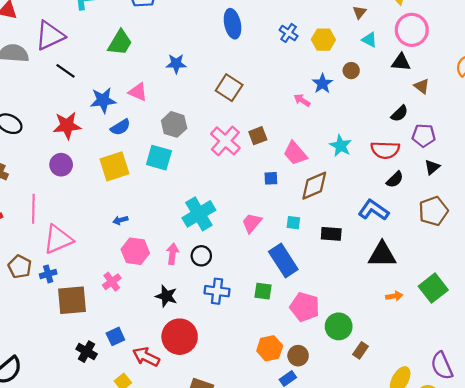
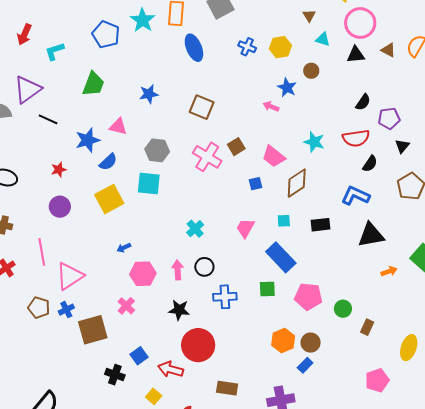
brown triangle: (422, 86) -> (388, 50), moved
red star: (67, 126) -> (59, 170), size x0.6
cyan cross: (199, 214) -> (195, 229), size x0.6
green circle: (339, 326) -> (343, 309), size x0.7

